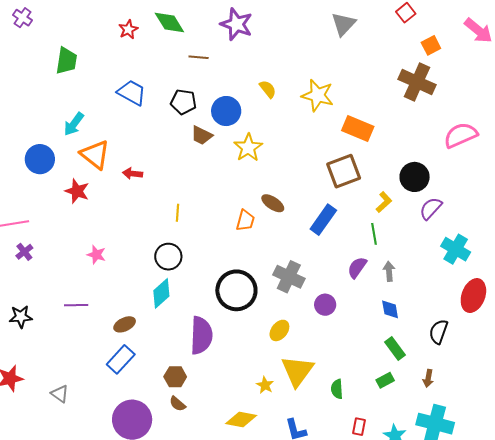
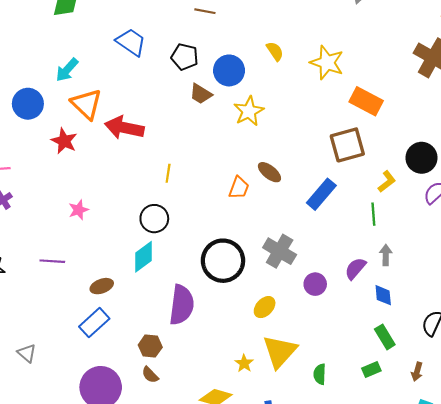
red arrow: (133, 174) -> (124, 128), size x1.8
pink star: (96, 255) -> (79, 210), turned 30
purple semicircle: (357, 267) -> (355, 269), moved

